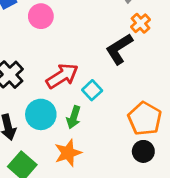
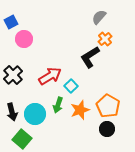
pink circle: (41, 16) -> (24, 39), moved
cyan circle: (41, 114) -> (35, 114), moved
orange star: (68, 153) -> (80, 110), moved

